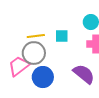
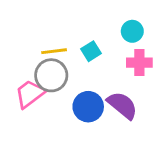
cyan square: (62, 36) -> (91, 51), turned -32
blue circle: (43, 77) -> (88, 107), moved

